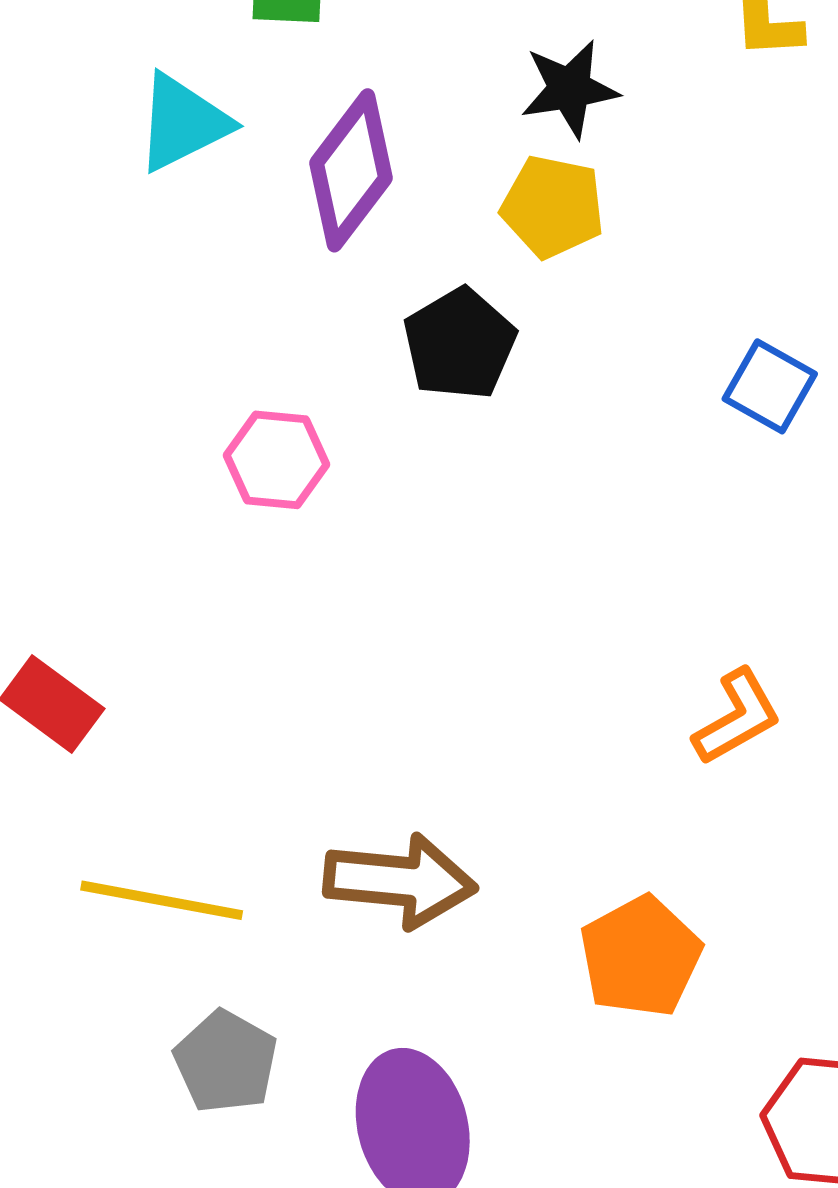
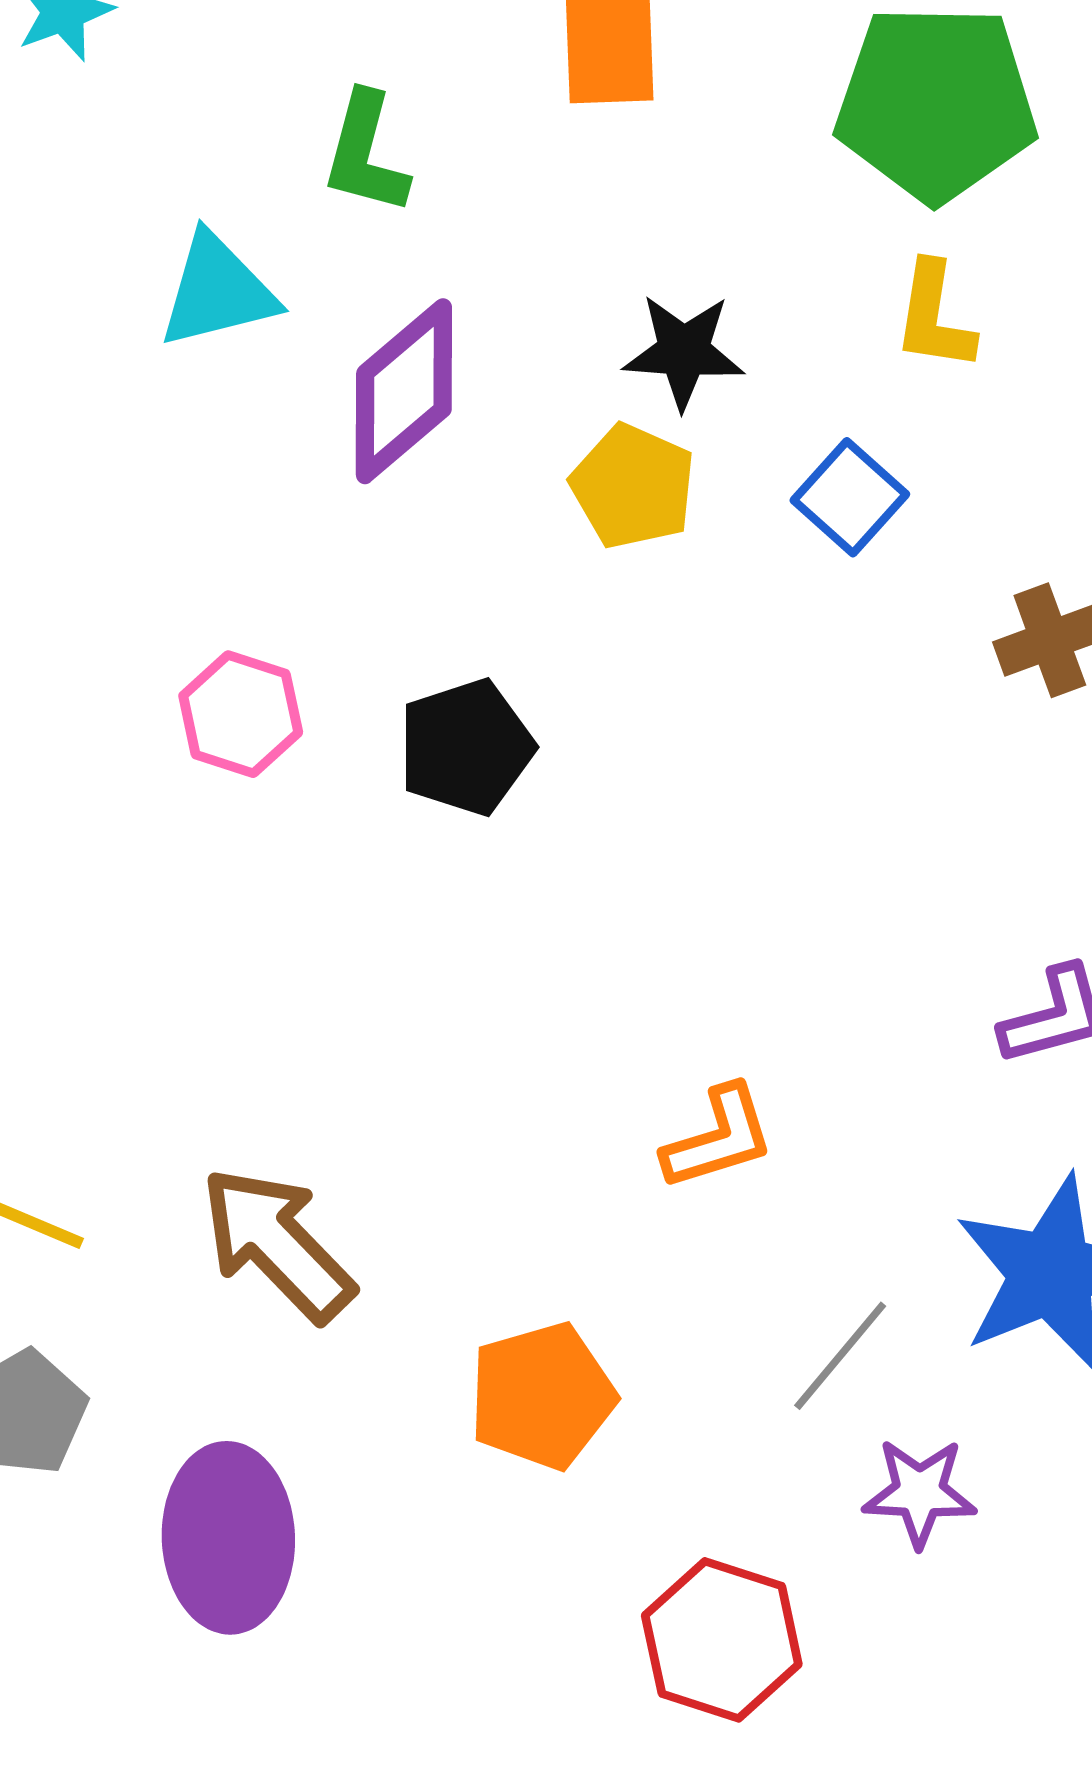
black pentagon: (460, 344) -> (466, 747), moved
blue square: (770, 386) -> (850, 497), moved
brown arrow: (400, 881) -> (277, 1244), turned -152

